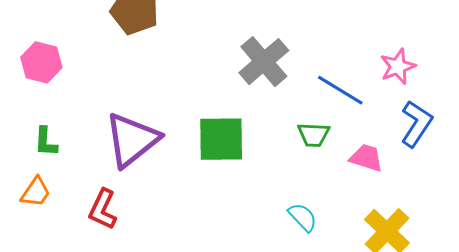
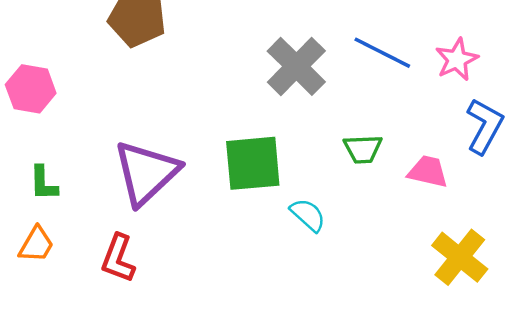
blue line: (340, 90) -> (382, 53), moved
cyan semicircle: (303, 217) -> (308, 215), moved

